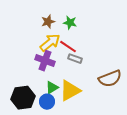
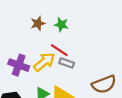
yellow arrow: (50, 43) -> (44, 62), moved
purple cross: (45, 61) -> (19, 65), moved

